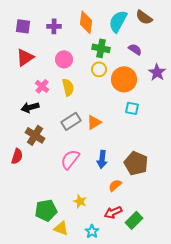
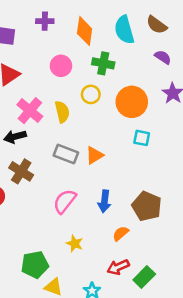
cyan semicircle: (118, 21) -> (124, 30), turned -45
purple cross: (54, 26) -> (45, 21), moved
purple semicircle: (135, 49) -> (163, 57), moved
pink circle: (64, 59) -> (61, 66), moved
yellow circle: (99, 69) -> (91, 94), moved
pink cross: (42, 86) -> (30, 111), size x1.5
gray rectangle: (71, 121) -> (66, 154), turned 54
yellow star: (80, 201) -> (75, 243), moved

